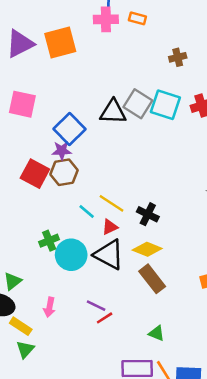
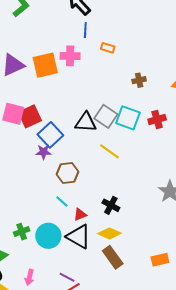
pink cross: (106, 19) -> (70, 56), moved
brown hexagon: (64, 172) -> (67, 173), moved
red square: (35, 174) -> (30, 116), moved, turned 35
yellow line: (112, 203) -> (109, 151), moved
green cross: (49, 241) -> (22, 232), moved

